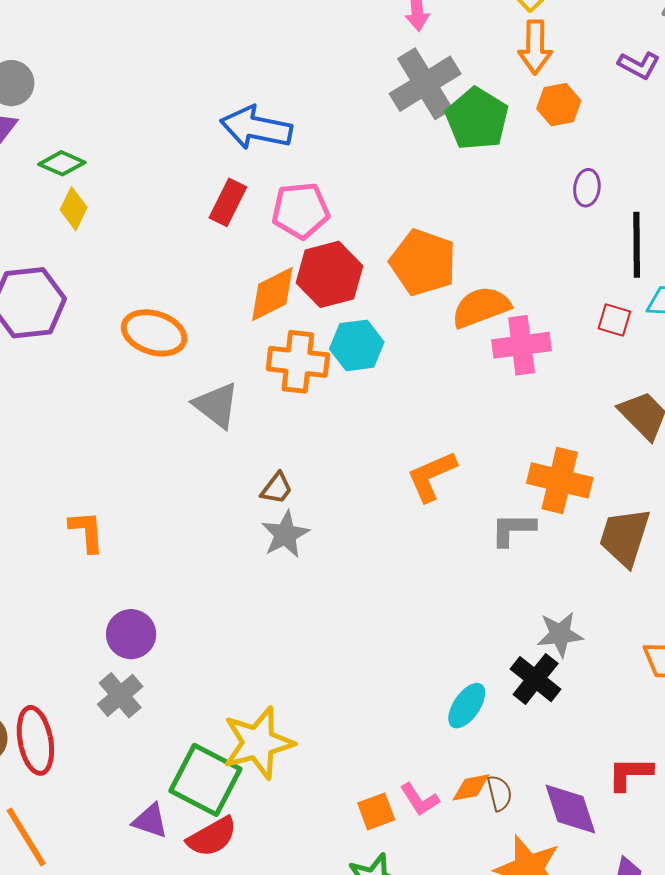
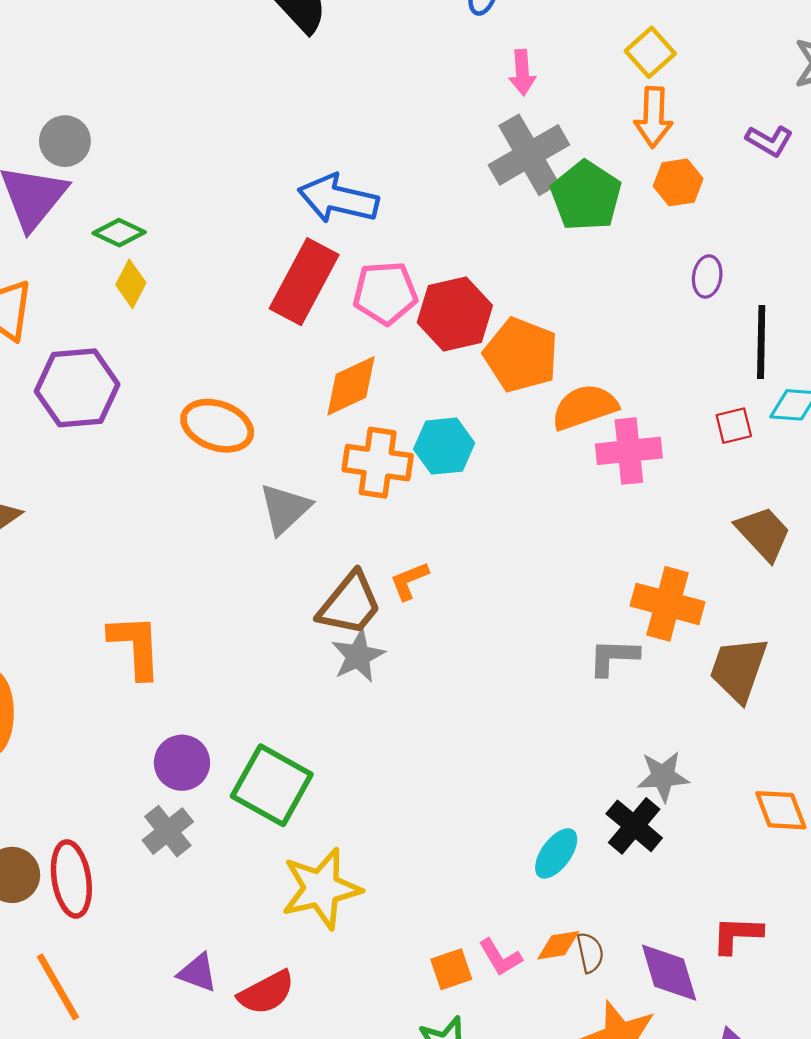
red rectangle: (228, 202) -> (304, 282), size x1.6
red hexagon: (329, 274) -> (455, 314), moved
red square: (614, 320) -> (734, 426), turned -32
gray triangle: (216, 405) -> (285, 509), turned 38
orange L-shape: (432, 476) -> (409, 581), moved, size x0.7
brown trapezoid: (277, 488) -> (350, 604), size x1.8
orange L-shape: (87, 531) -> (135, 646), size x1.4
green square: (205, 780) -> (272, 785), moved

